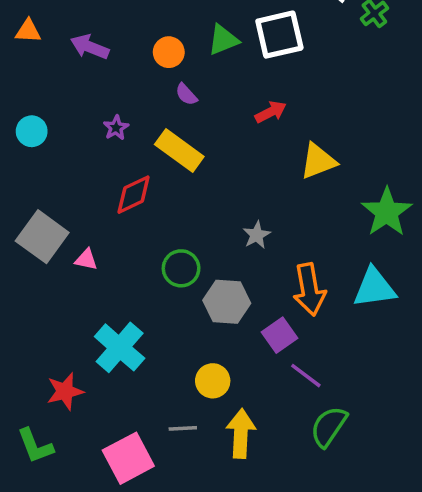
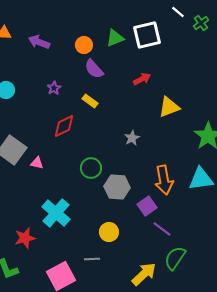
purple semicircle: (186, 94) -> (94, 69), size x1.5
yellow rectangle: (179, 151) -> (90, 101), size x0.6
gray star: (257, 235) -> (132, 138), moved
yellow arrow: (241, 434) -> (144, 274), moved, turned 44

